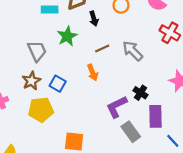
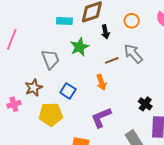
gray arrow: (133, 51) -> (133, 54), moved
brown star: (31, 81) -> (34, 88), moved
purple L-shape: (117, 107) -> (101, 117), moved

